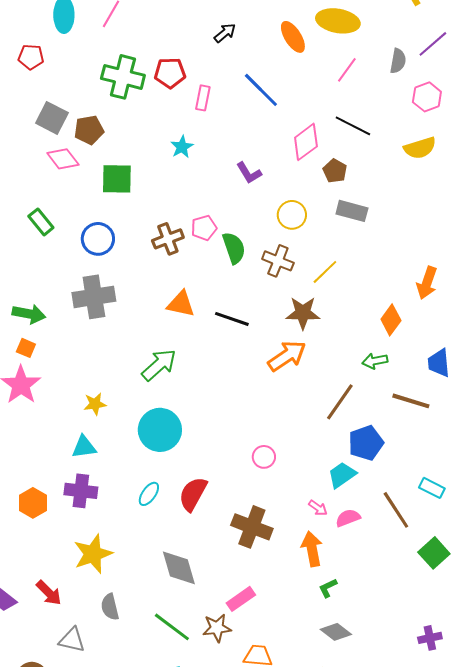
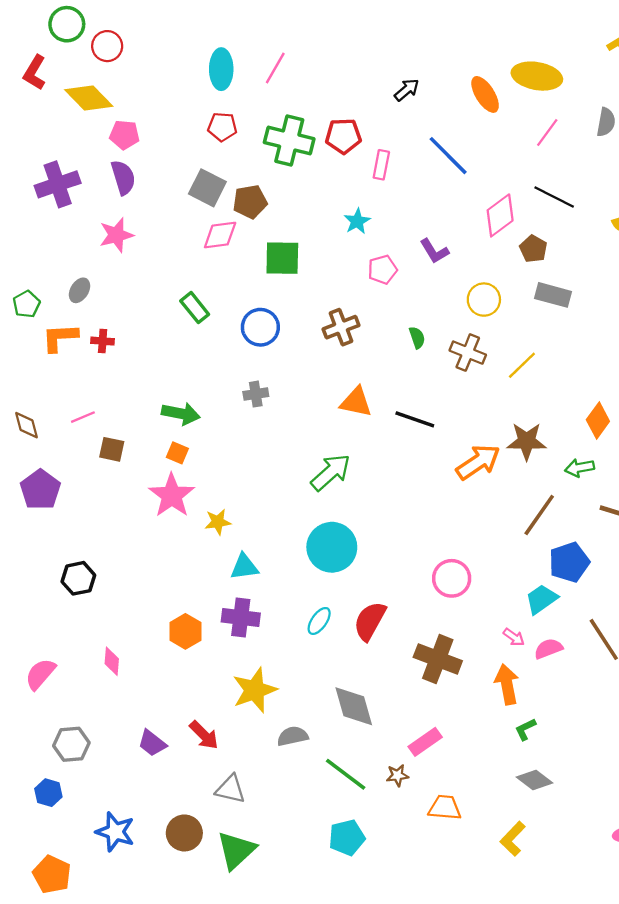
red pentagon: (31, 57) -> (222, 127), moved
pink diamond: (63, 159) -> (220, 235), turned -60
pink pentagon: (204, 228) -> (382, 270), moved
green semicircle: (234, 248) -> (417, 338), size x0.6
gray cross: (94, 297) -> (256, 394), size x0.5
brown star: (303, 313) -> (527, 441), moved
yellow star: (95, 404) -> (218, 522), moved
pink circle: (264, 457) -> (452, 578), size x1.4
gray semicircle: (110, 607) -> (293, 736), moved, turned 92
brown star: (217, 628) -> (397, 775), size x0.7

